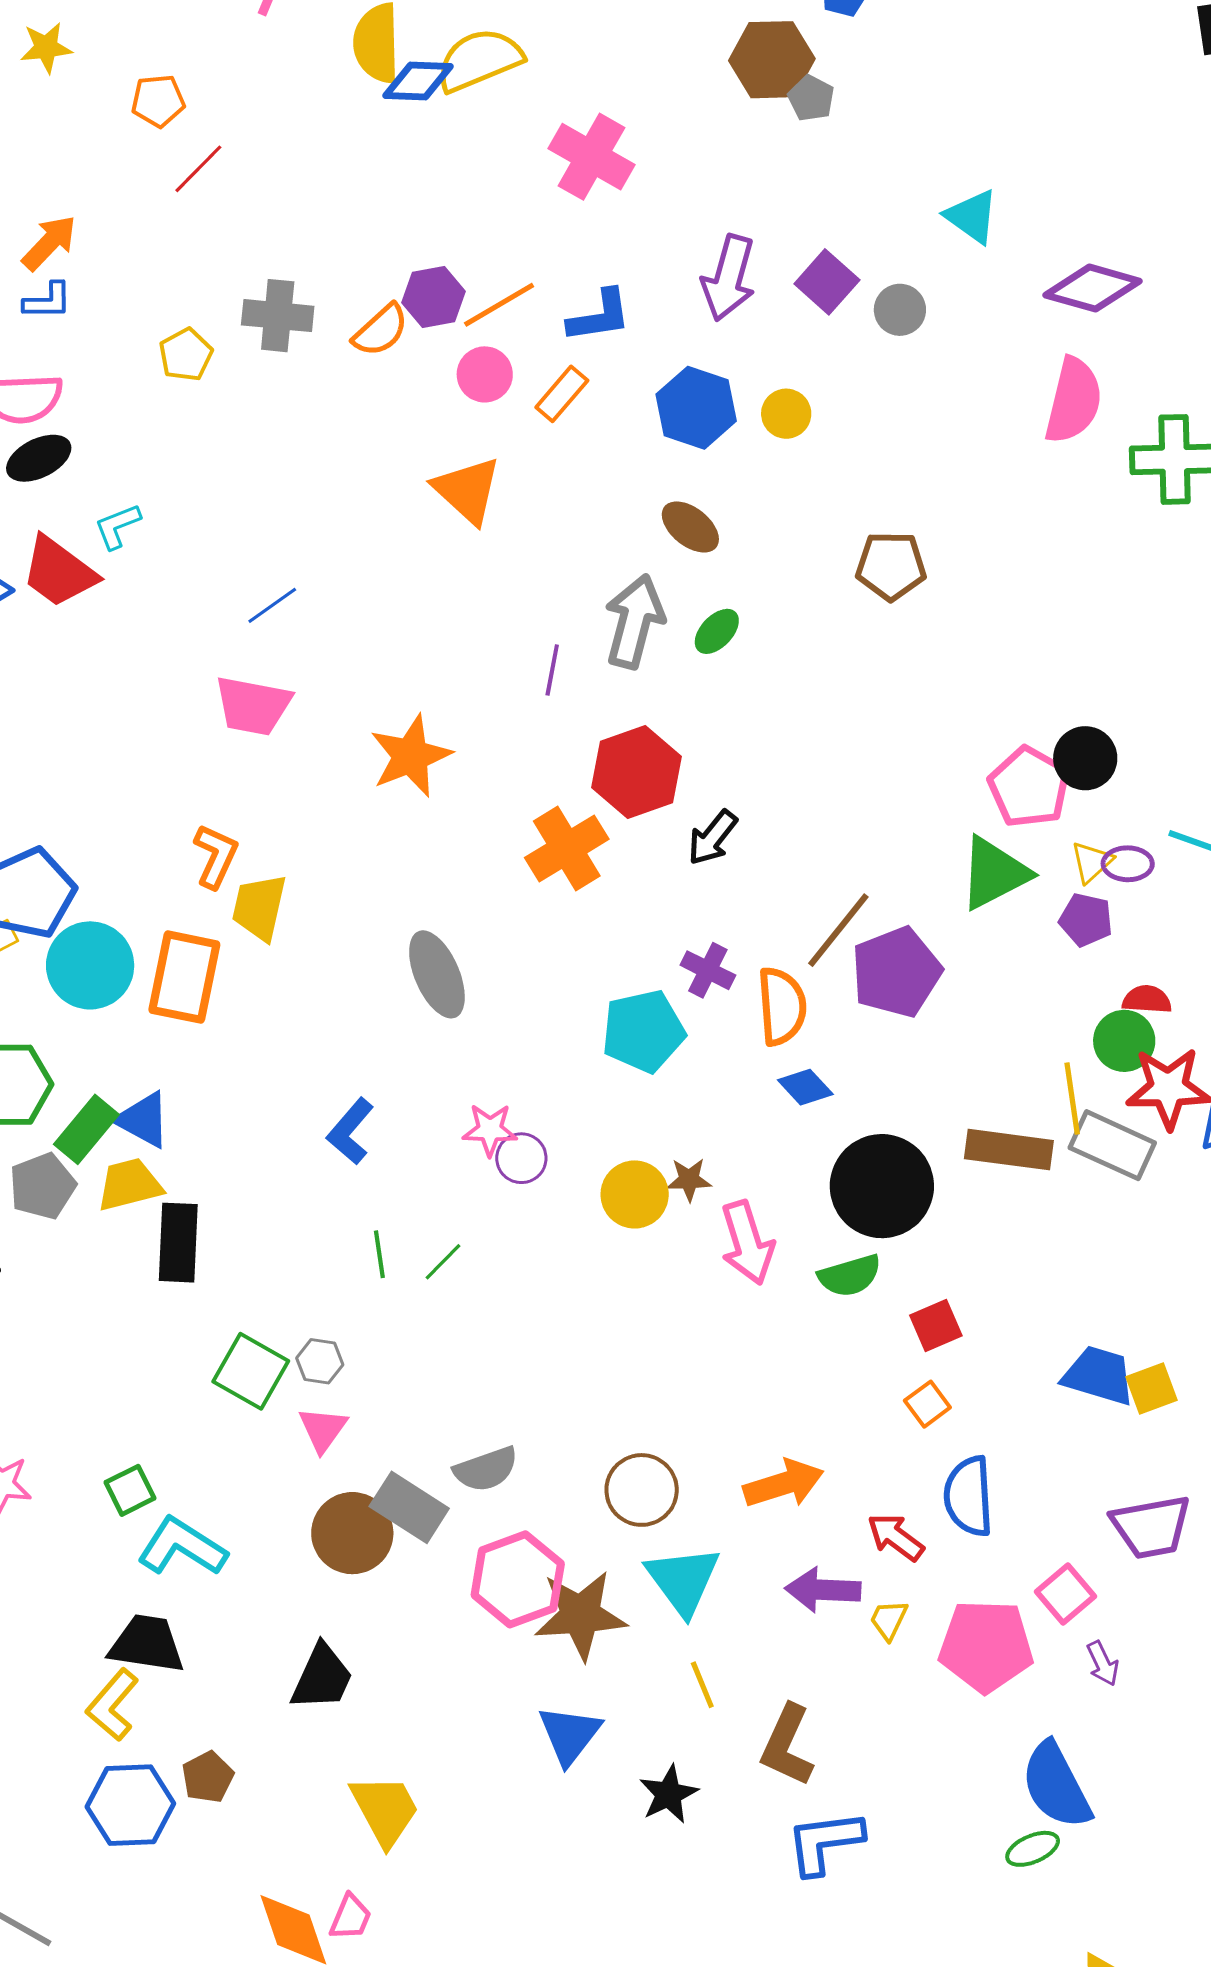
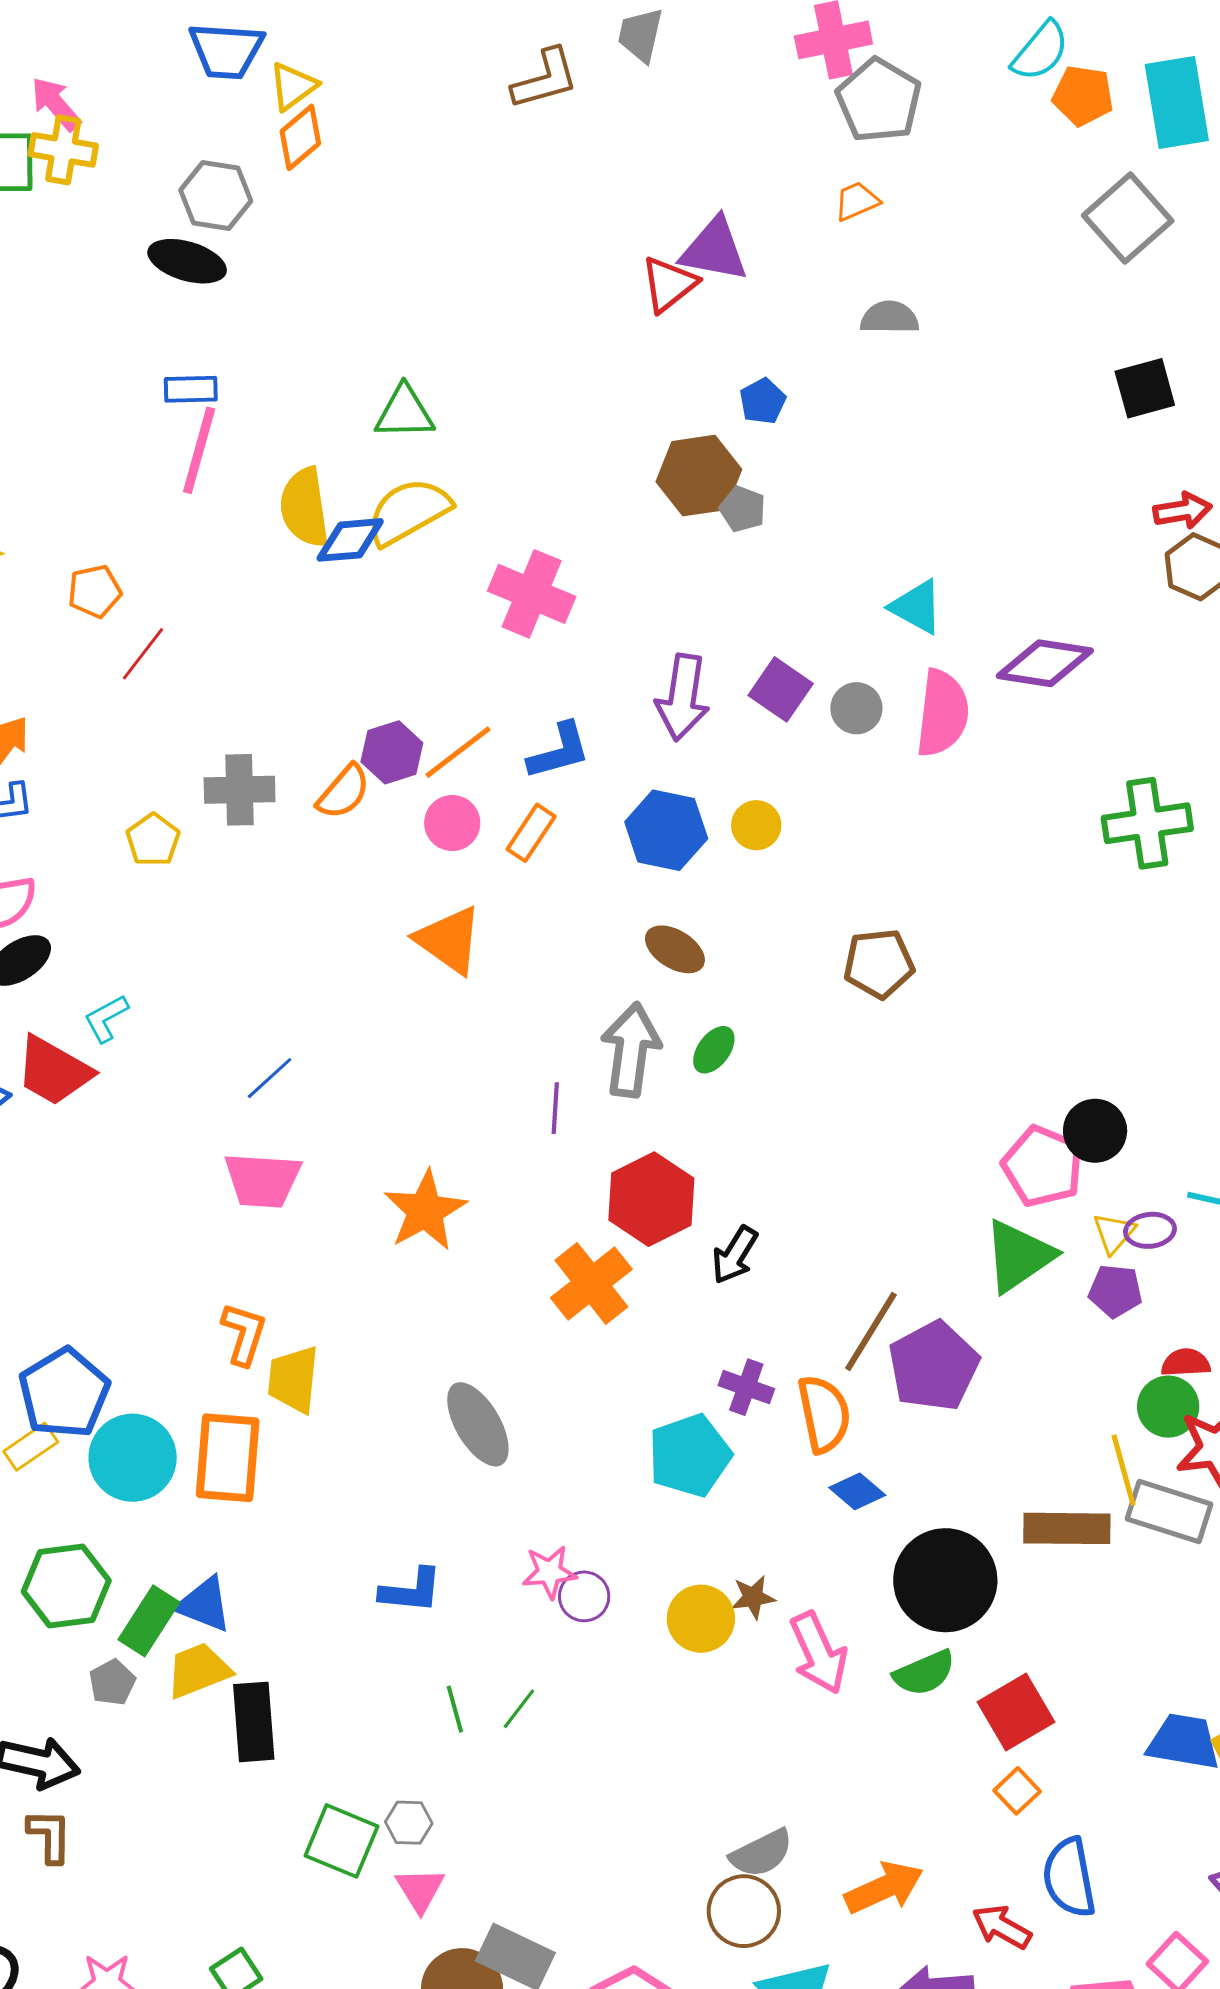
pink semicircle: (1073, 401) -> (942, 713), moved
blue L-shape: (350, 1131) -> (411, 1591), turned -118
gray pentagon: (43, 1186) -> (112, 1682), size x0.7
red square: (936, 1325) -> (1016, 1712), size x1.4
gray semicircle: (486, 1469) -> (761, 1853), moved

